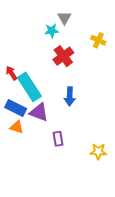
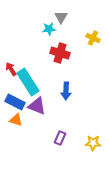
red cross: (63, 56) -> (60, 53), turned -36
purple rectangle: (58, 139) -> (60, 138), moved, turned 32

